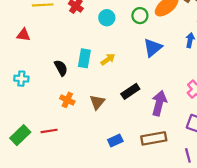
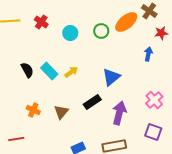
blue triangle: (153, 48) -> (111, 77), moved
cyan rectangle: (84, 58) -> (49, 71), turned -54
black semicircle: (61, 68) -> (27, 70), moved

